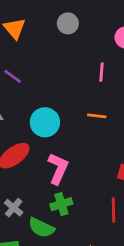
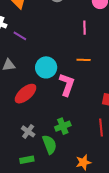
pink L-shape: (58, 169) -> (67, 85), moved
green semicircle: (41, 228) -> (49, 145), turned -132

